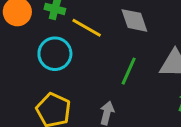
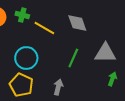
cyan circle: (55, 54) -> (26, 58), moved

